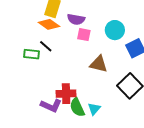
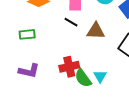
black line: (46, 46) -> (71, 22), moved
purple L-shape: (51, 106) -> (29, 71), moved

